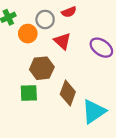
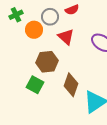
green square: (29, 93) -> (35, 85), turned 30

